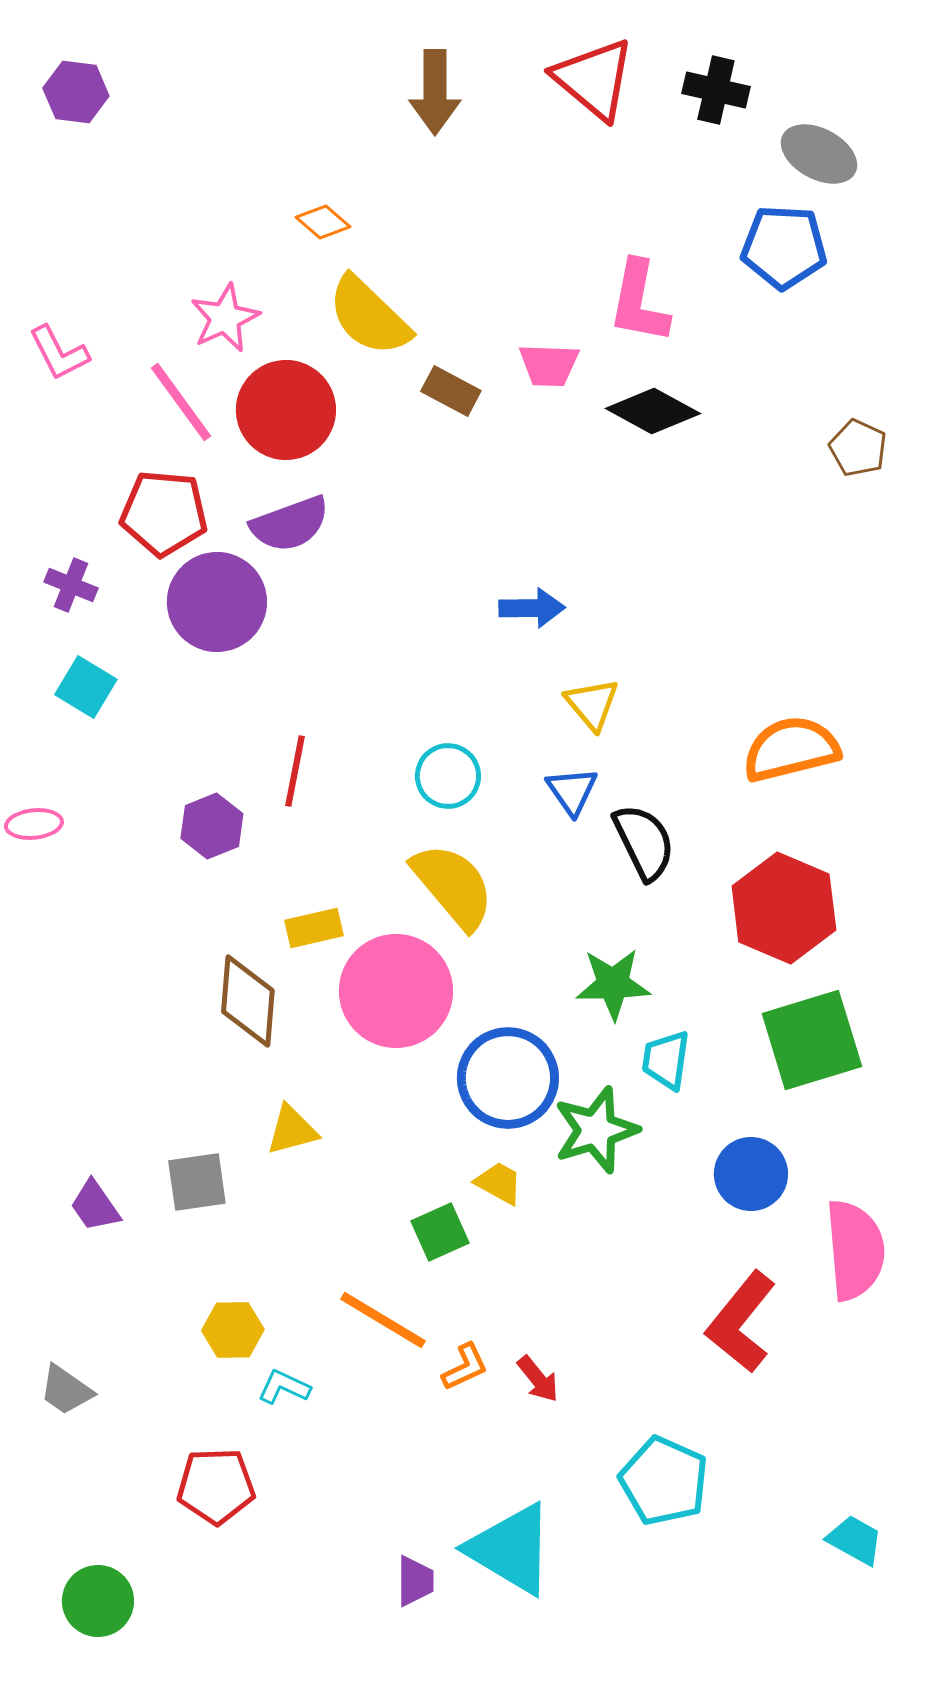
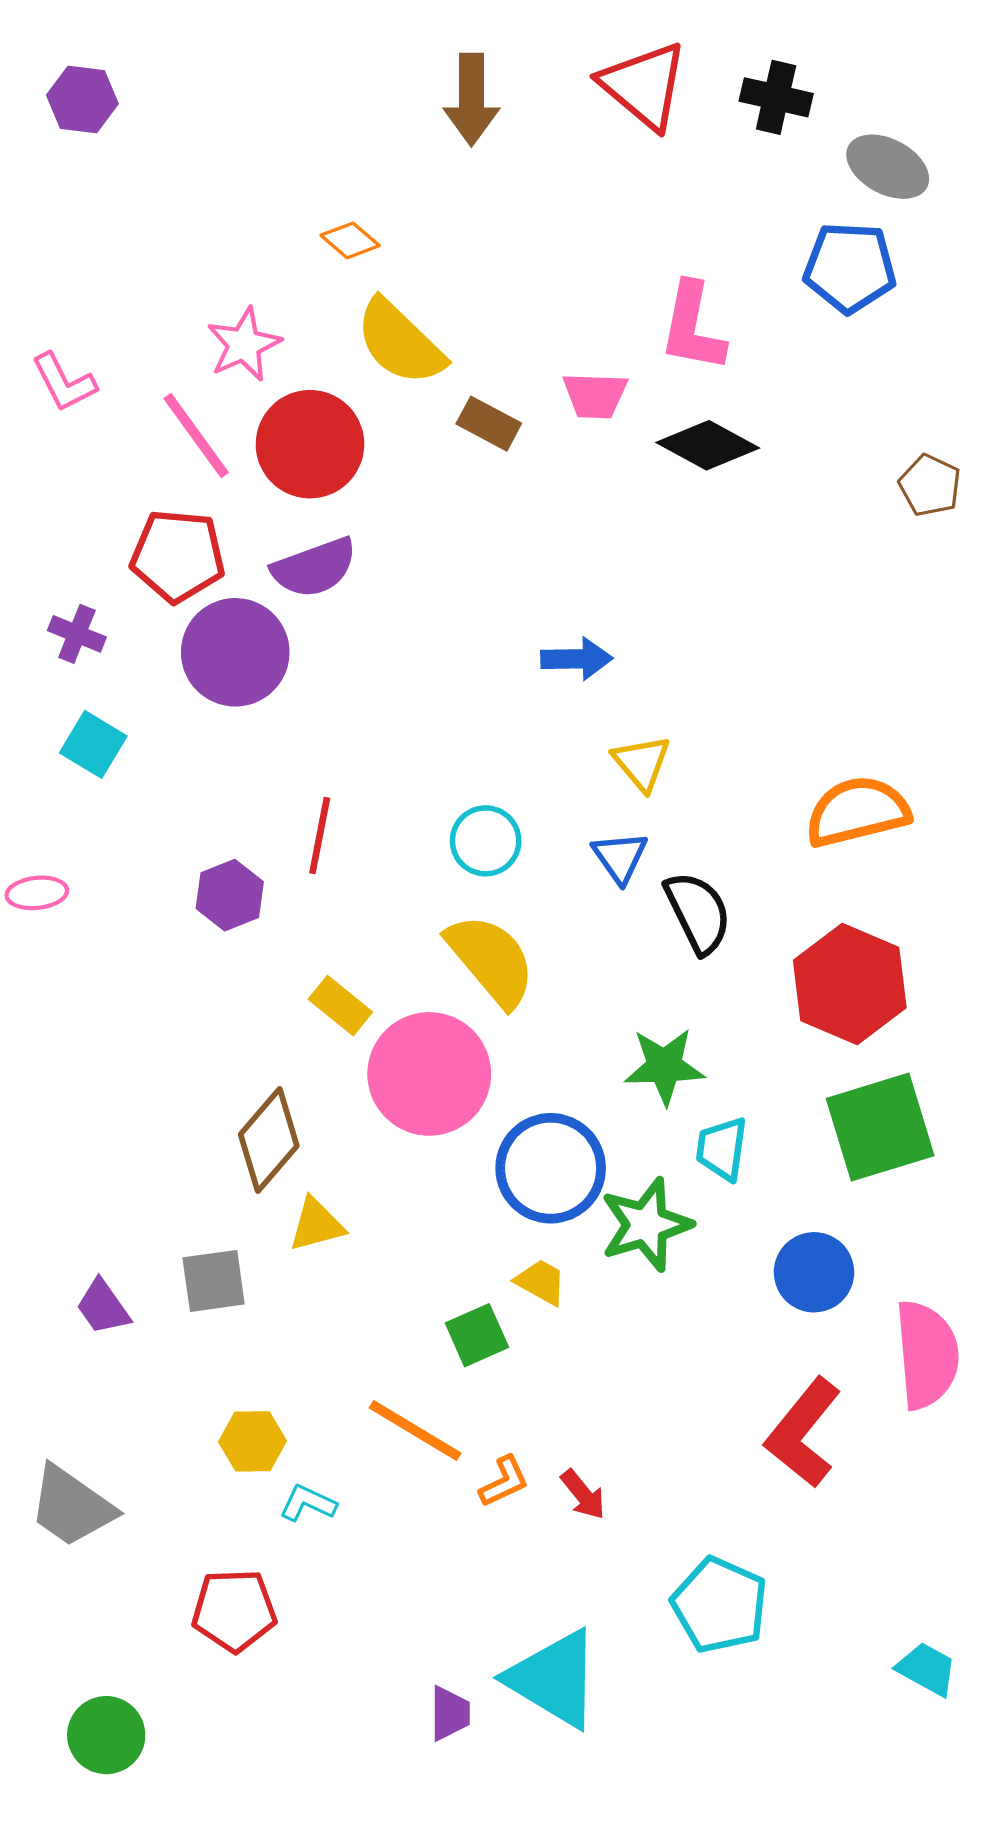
yellow rectangle: (314, 928) -> (340, 1006), turned 52
brown diamond: (248, 1001) -> (269, 1140), moved, turned 36
gray trapezoid: (66, 1390) -> (72, 1506), size x1.5

